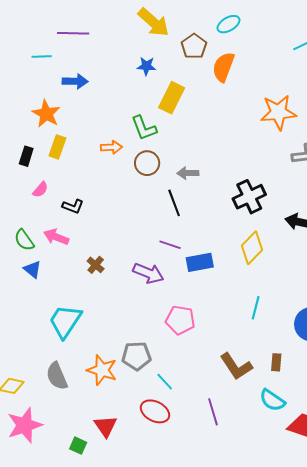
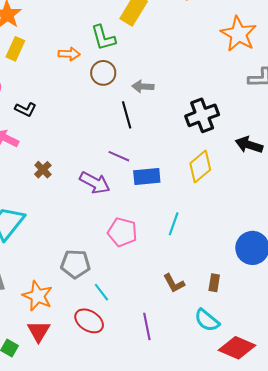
orange star: (278, 112) -> (239, 34), turned 30
cyan line: (256, 308) -> (174, 224), moved
brown L-shape: (236, 366) -> (174, 283), size x0.7
orange star: (102, 370) -> (38, 296), moved

